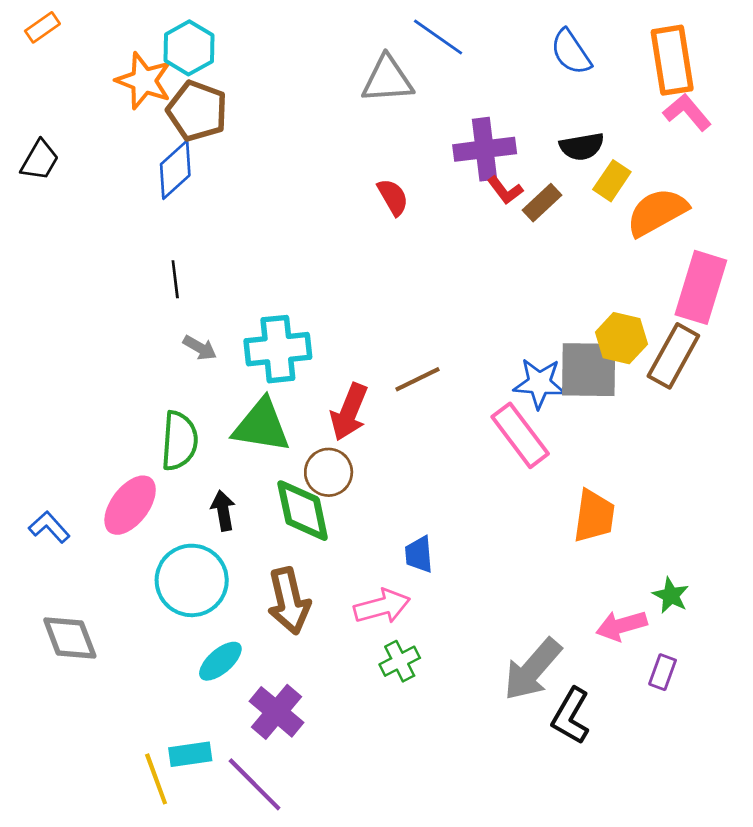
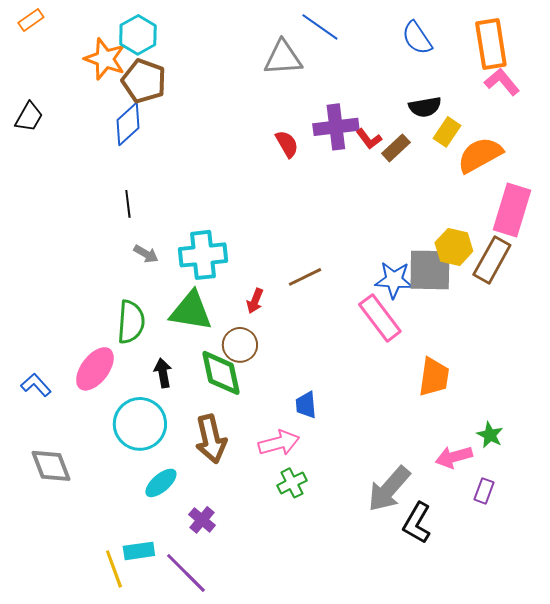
purple cross: (485, 149) -> (336, 127), moved
red arrow: (349, 412) -> (255, 301), size x0.6
purple cross: (277, 712) -> (202, 520), size x0.7

